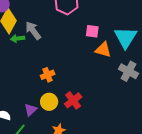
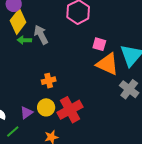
orange triangle: (103, 50) -> (107, 64), size x1.4
red cross: (73, 100) -> (70, 110), size x1.4

